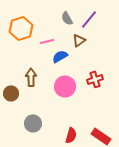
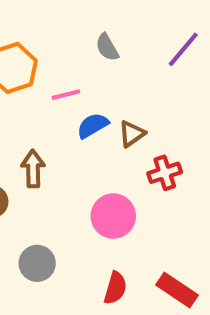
purple line: (89, 19) -> (183, 49), moved
brown triangle: (79, 40) -> (132, 134), moved
pink circle: (65, 86) -> (113, 216), moved

